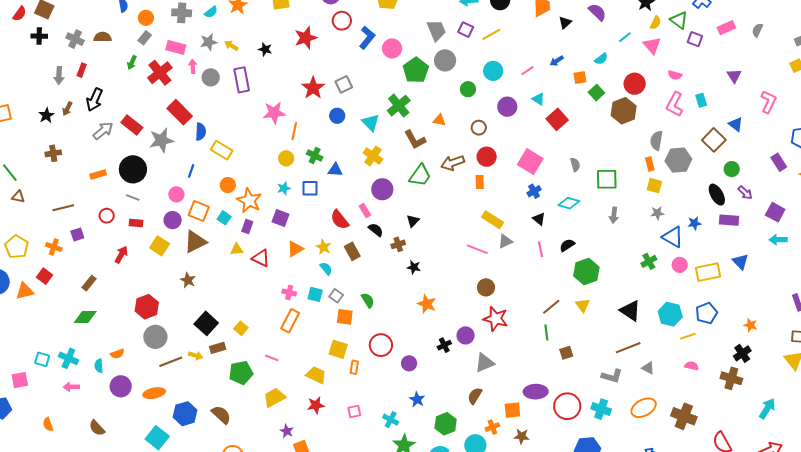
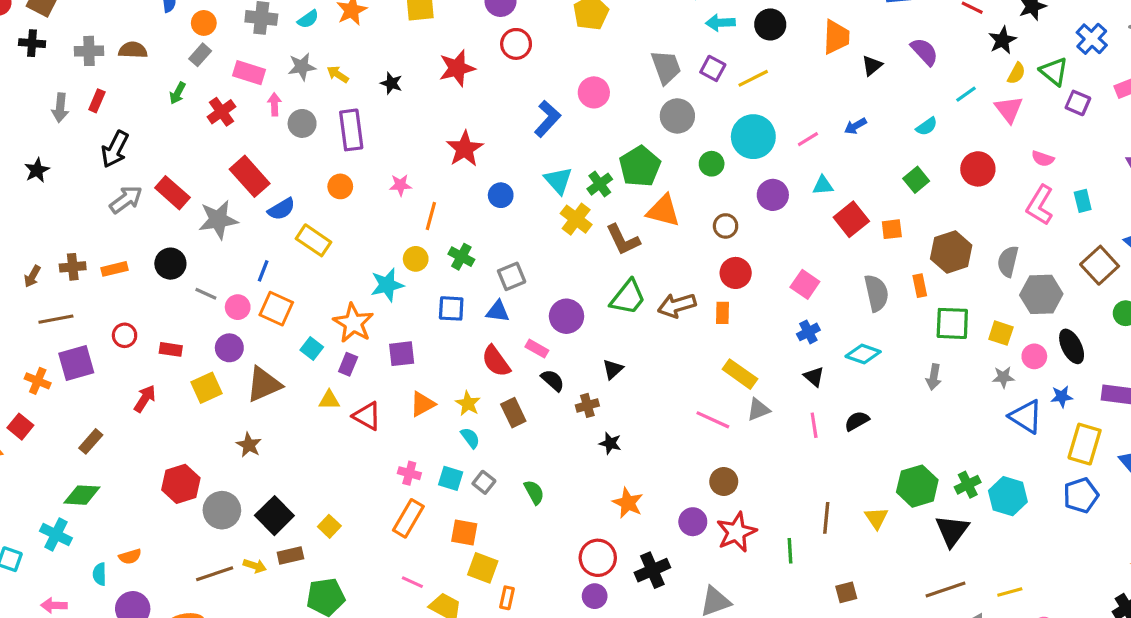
blue L-shape: (367, 38) -> (547, 119), moved
gray cross: (75, 39) -> (89, 51), turned -30
green pentagon: (416, 70) -> (640, 166), moved
cyan circle: (493, 71) -> (753, 137), size x1.4
red cross: (160, 73) -> (221, 112), size x0.7
orange square: (580, 78) -> (892, 229), moved
gray square: (344, 84) -> (512, 276), moved
cyan triangle: (538, 99) -> (823, 185), turned -40
green cross: (399, 106) -> (600, 184), size x0.7
brown arrow: (67, 109) -> (32, 276), moved
brown hexagon: (624, 111) -> (951, 252), moved
pink star: (274, 113) -> (400, 185), size x0.6
orange triangle: (439, 120) -> (663, 211), size x1.6
cyan triangle: (371, 123) -> (558, 180), moved
blue semicircle: (201, 132) -> (281, 209), turned 54
brown cross: (53, 153) -> (73, 267), moved
yellow cross: (373, 156) -> (576, 219), moved
pink square: (530, 162) -> (805, 284), size x0.7
brown arrow: (453, 163) -> (677, 305), moved
orange rectangle: (650, 164) -> (920, 286), moved
gray semicircle: (575, 165) -> (876, 293), size x1.6
black circle: (133, 169) -> (170, 264), size x0.7
blue triangle: (335, 170) -> (498, 311), moved
green square: (607, 179) -> (952, 323), moved
orange circle: (228, 185) -> (340, 186), moved
cyan star: (284, 188) -> (387, 285), moved, size x1.5
black ellipse: (717, 195) -> (1072, 346), moved
gray line: (133, 197) -> (206, 294), moved
pink rectangle: (365, 210) -> (537, 349), turned -32
orange square: (199, 211) -> (276, 309), moved
purple square: (280, 218) -> (402, 354), turned -30
purple square: (77, 235) -> (76, 363), size x1.6
yellow square: (160, 246) -> (207, 388), turned 30
green cross: (649, 261) -> (968, 485), moved
pink circle: (680, 265) -> (1034, 356), moved
green hexagon: (586, 272) -> (917, 486), moved
yellow rectangle: (708, 272) -> (1085, 444), moved, turned -65
brown line: (551, 307) -> (826, 518), turned -48
black triangle: (630, 311) -> (952, 531), turned 30
blue pentagon: (706, 313) -> (1081, 495), moved
cyan hexagon: (670, 314) -> (1008, 496), moved
orange square: (345, 317) -> (464, 532), moved
red star: (496, 319) -> (736, 532), turned 30
green line: (546, 332) -> (790, 551), moved
purple circle: (466, 335) -> (693, 522), moved
yellow line: (688, 336) -> (1010, 592), moved
gray circle: (155, 337) -> (222, 510), moved
red circle: (381, 345) -> (598, 558), moved
black cross: (444, 345) -> (652, 570), size x1.5
cyan cross: (68, 358) -> (56, 534), moved
pink line: (272, 358) -> (412, 582), moved

